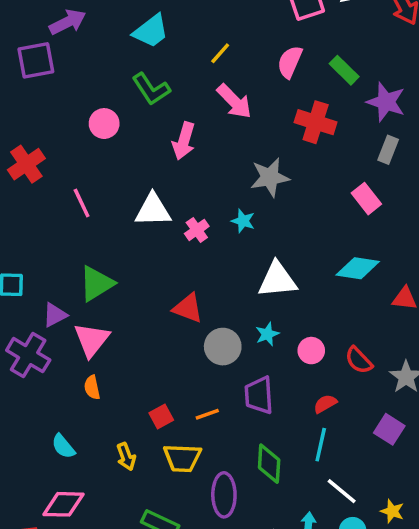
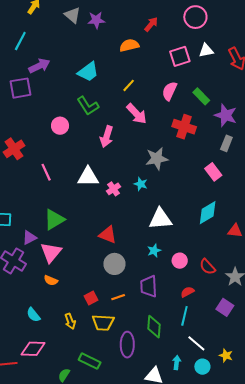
cyan diamond: (358, 268) -> (208, 213), turned -40
gray circle: (223, 347) -> (114, 264), moved
orange semicircle: (92, 387) -> (51, 280), turned -56

